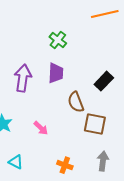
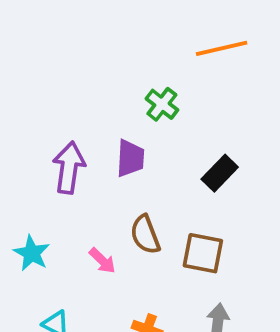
green cross: (58, 40) -> (162, 104), moved
brown semicircle: (76, 102) -> (145, 235), moved

